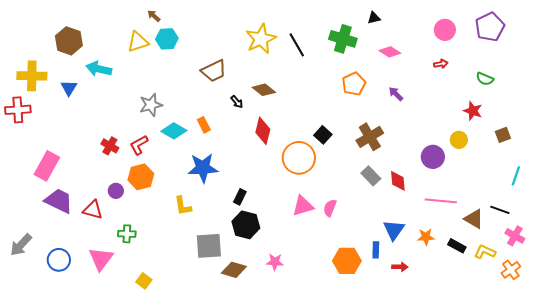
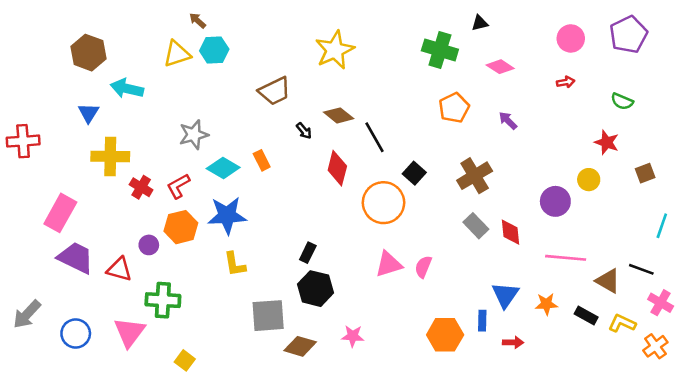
black line: (297, 45) -> (375, 137), moved
yellow cross: (32, 76) -> (110, 156), moved
blue star: (203, 168) -> (227, 215), moved
green cross: (127, 234) -> (163, 300), size x1.5

